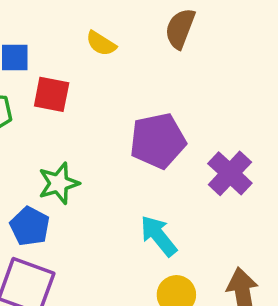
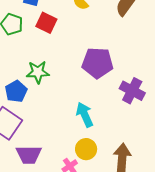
purple cross: (230, 173) -> (132, 91), turned -30

